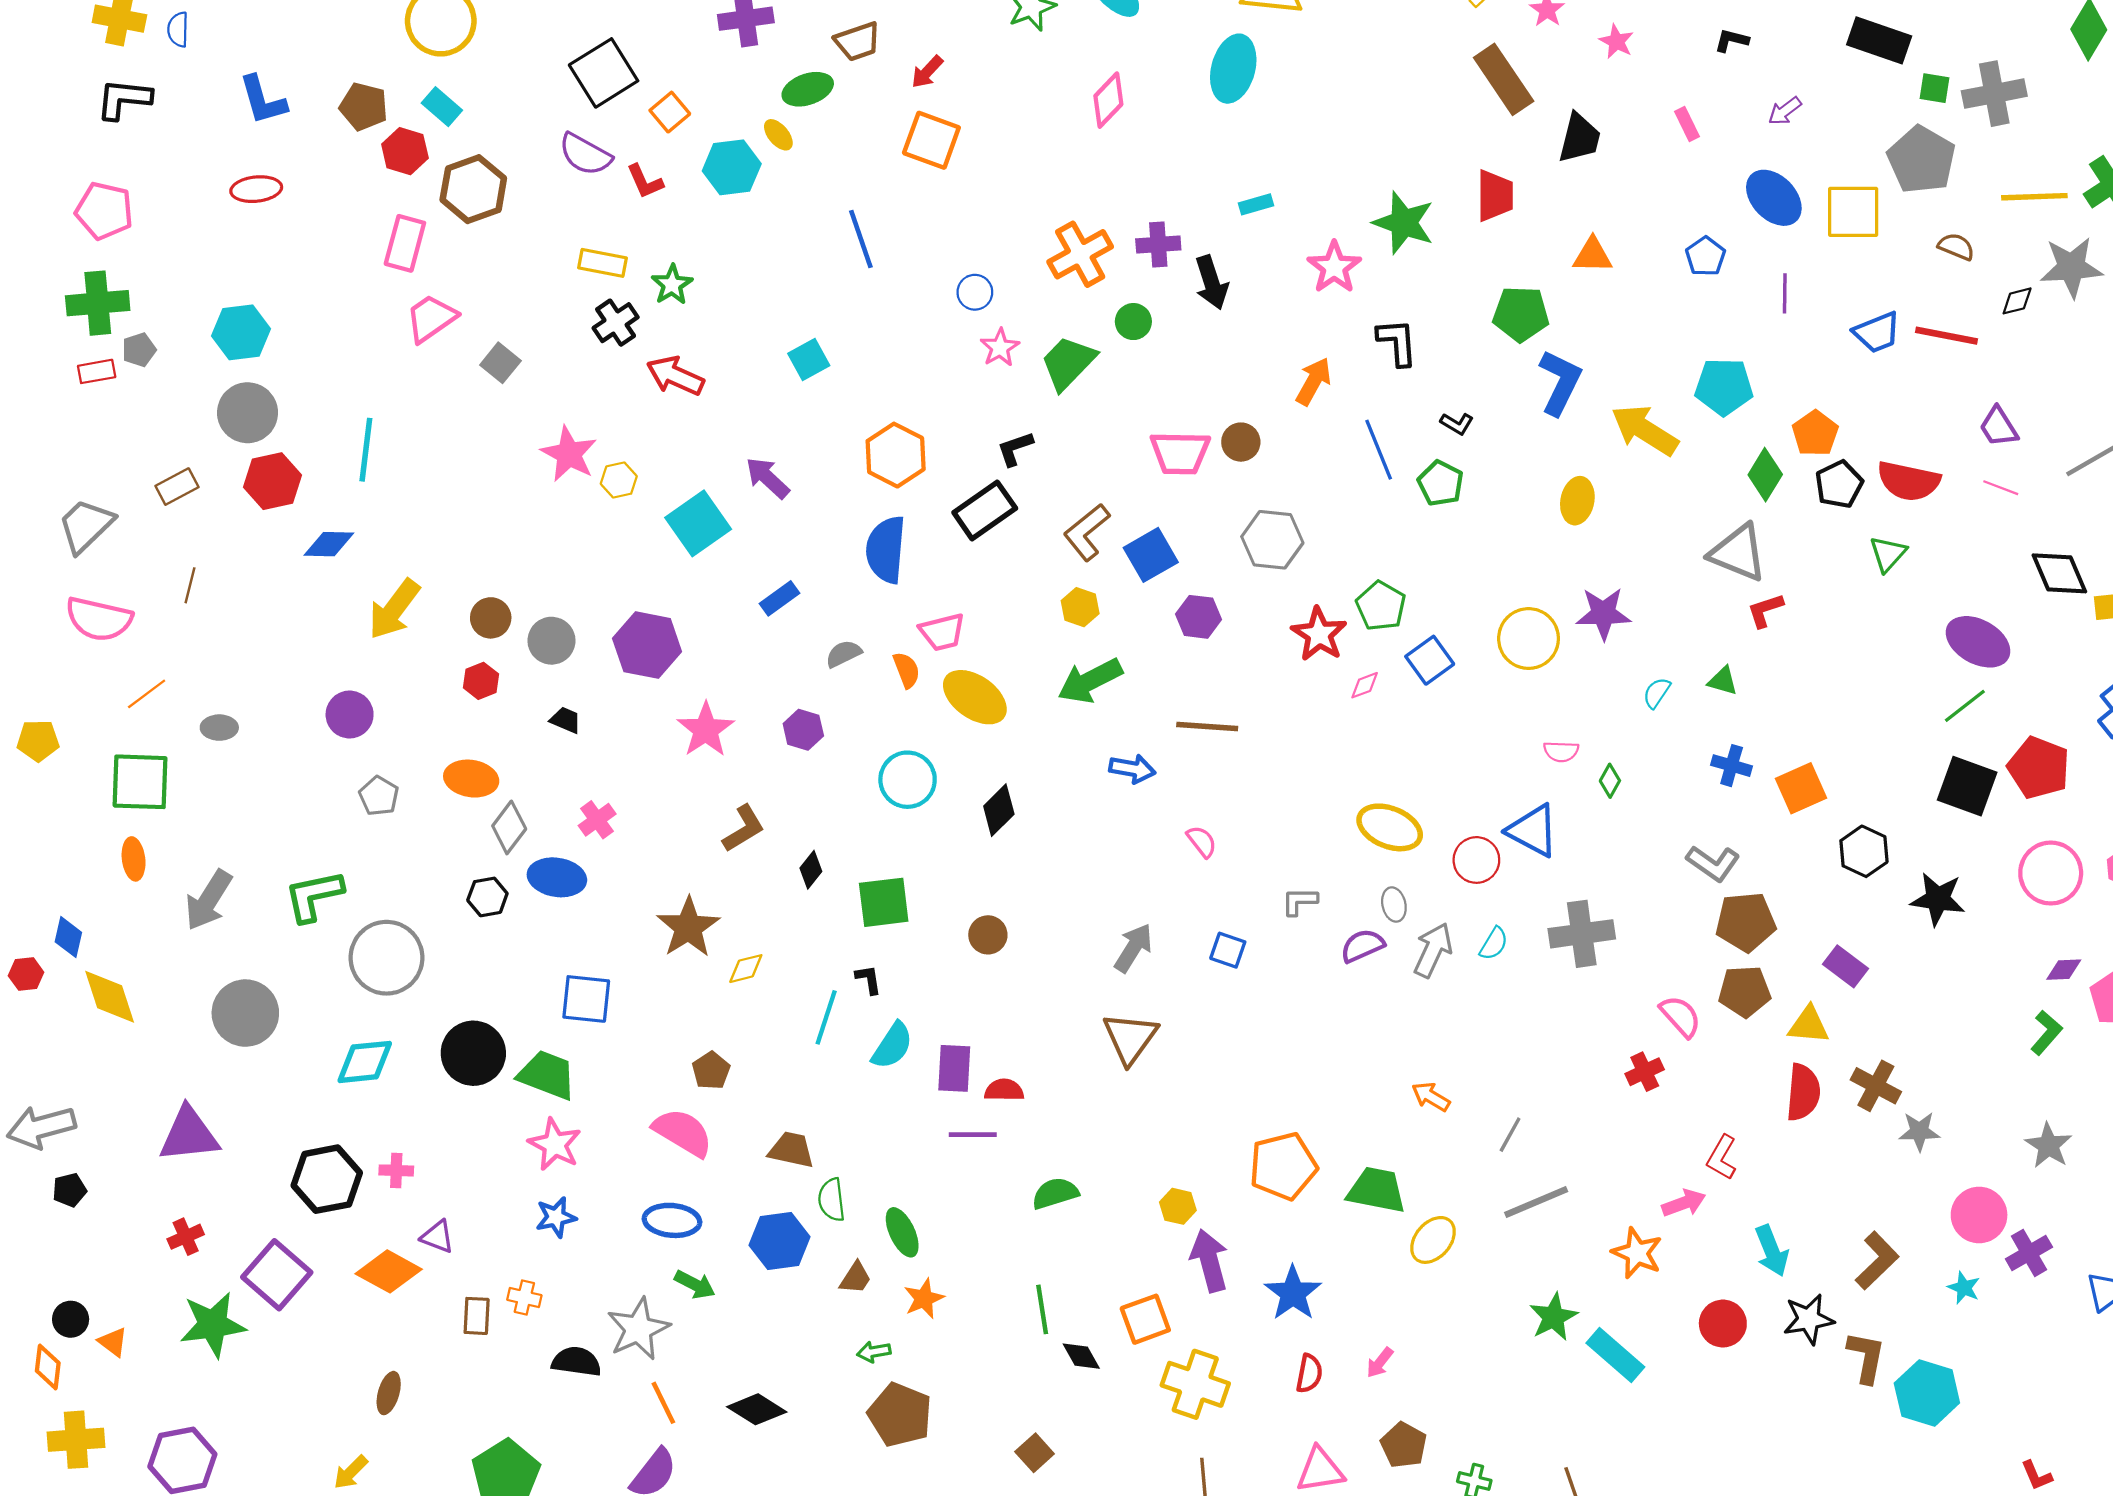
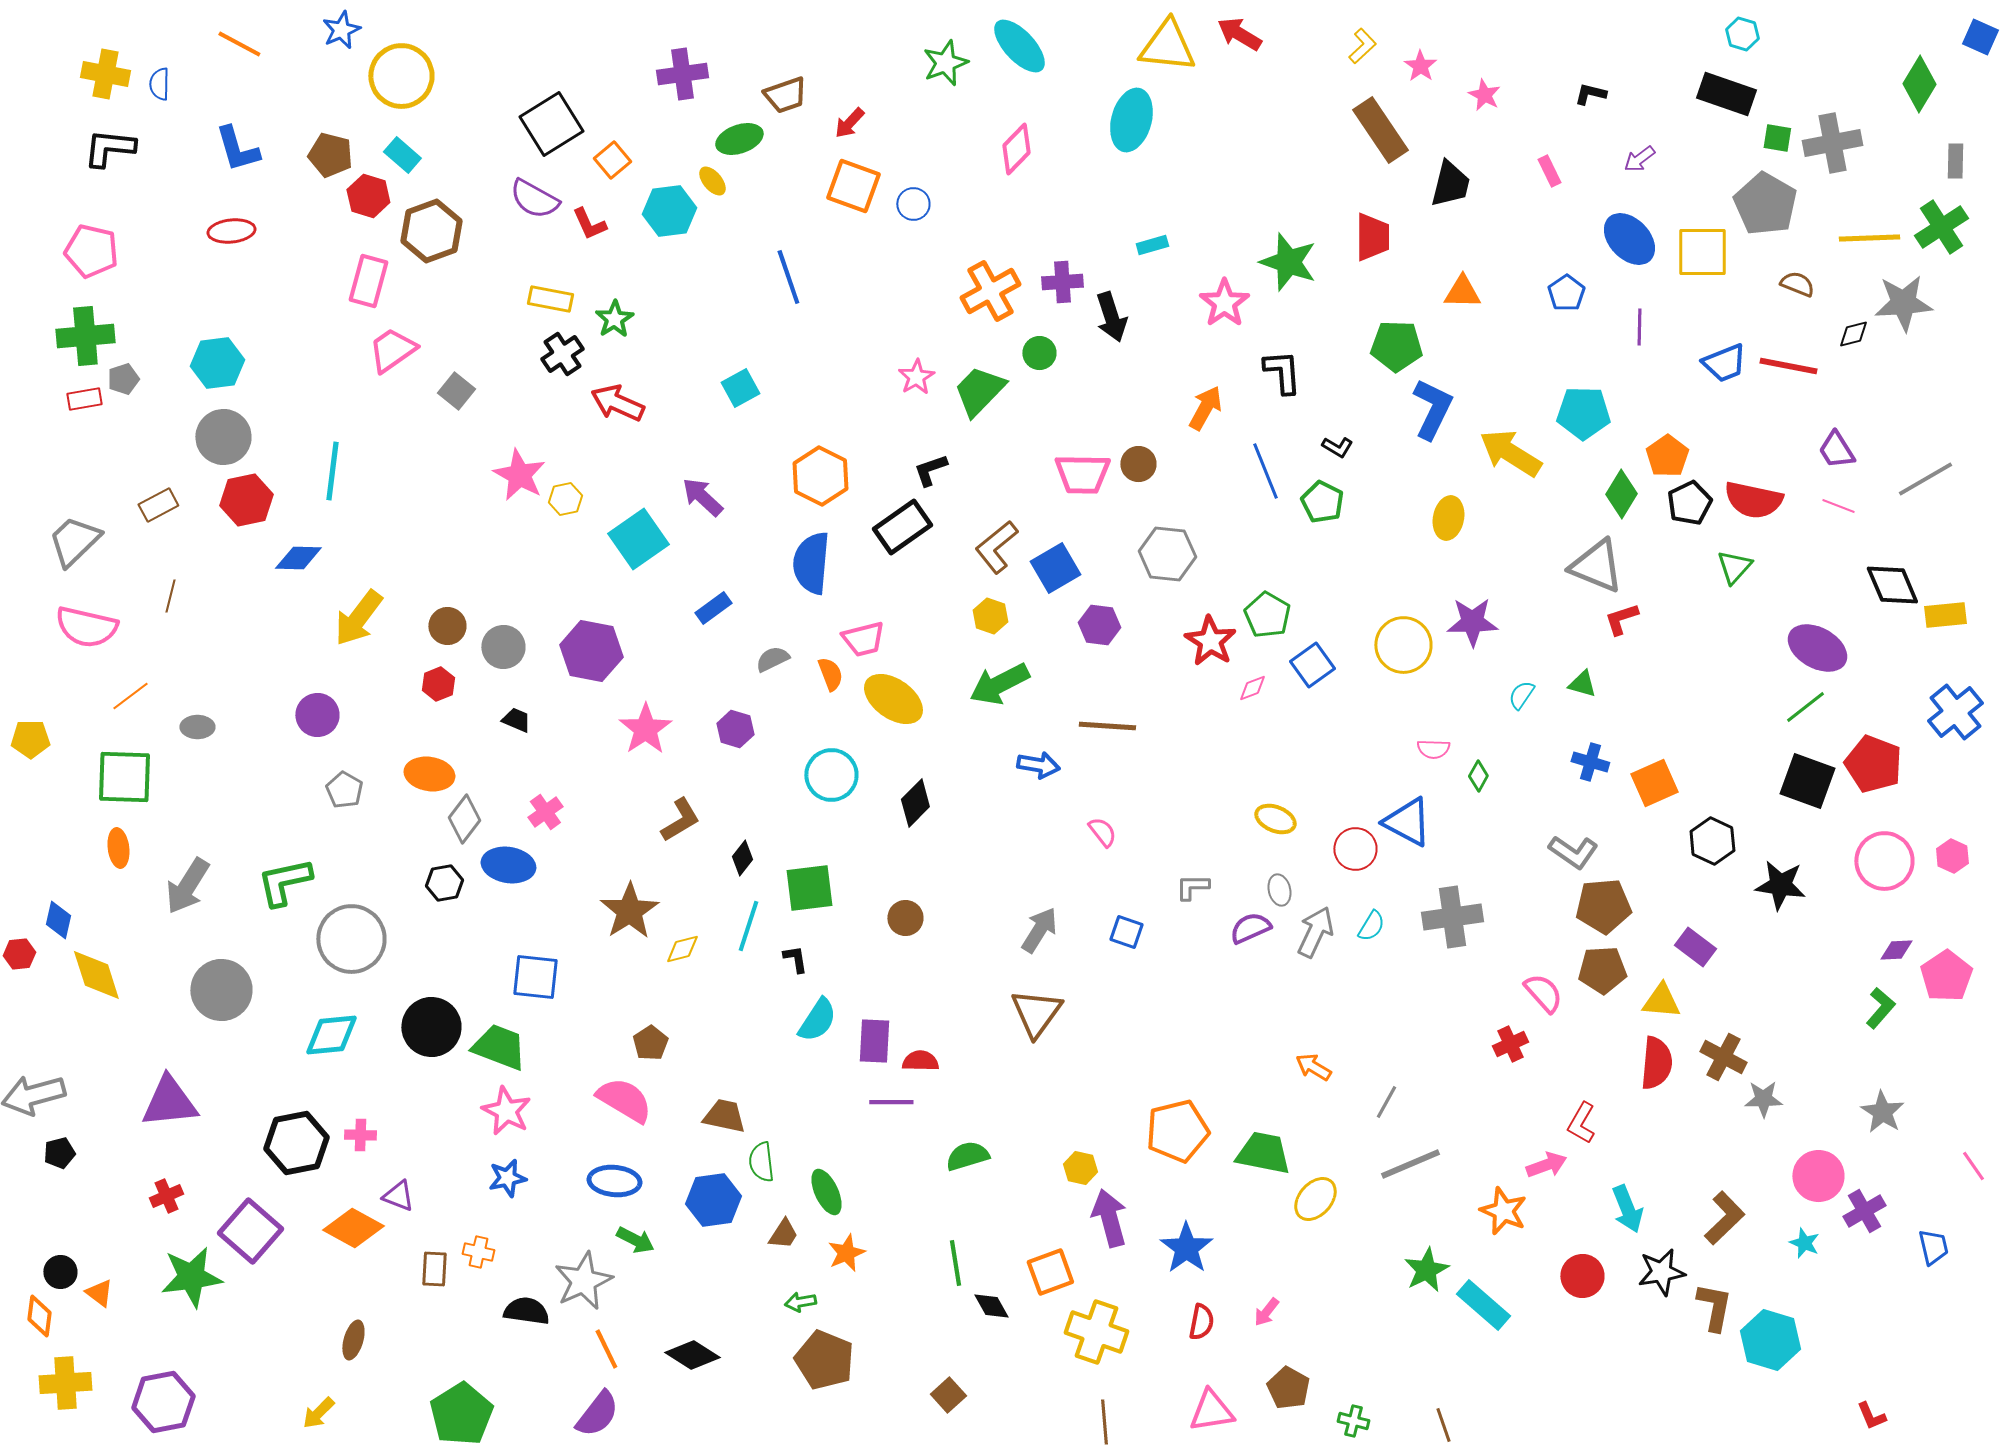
blue circle: (975, 292) -> (913, 204), moved
yellow ellipse: (1390, 827) -> (1275, 819), size x0.7
cyan line: (826, 1017) -> (748, 926), moved

